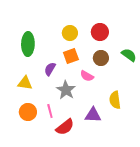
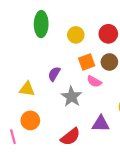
green ellipse: (28, 44) -> (41, 24), moved
orange square: (71, 56) -> (87, 62), moved
pink line: (50, 111) -> (13, 137), moved

